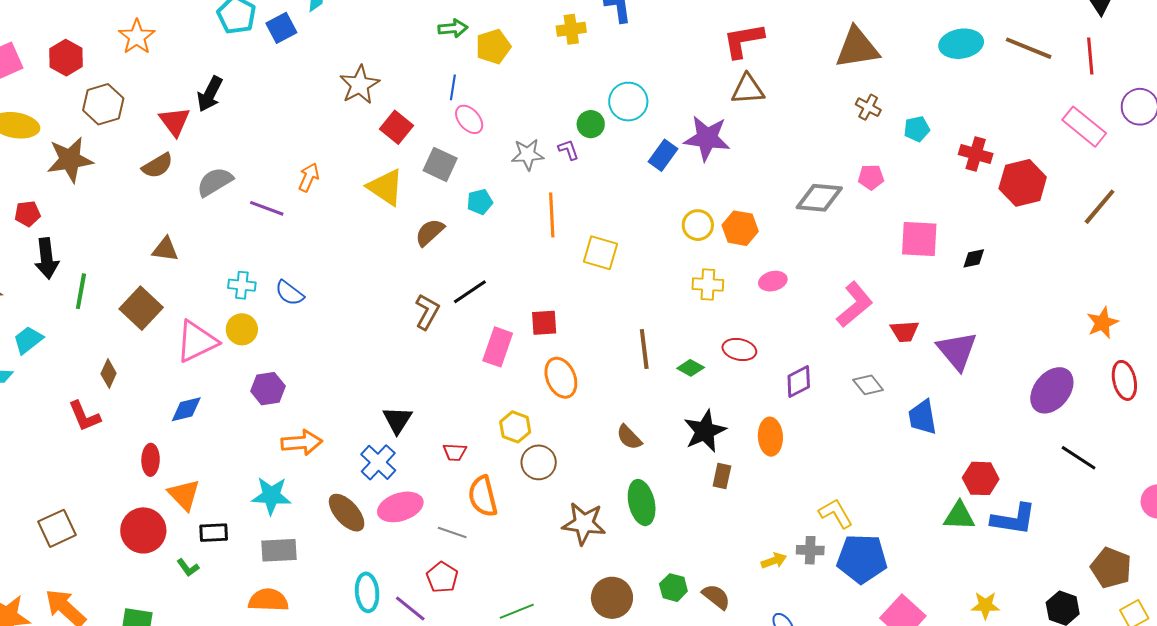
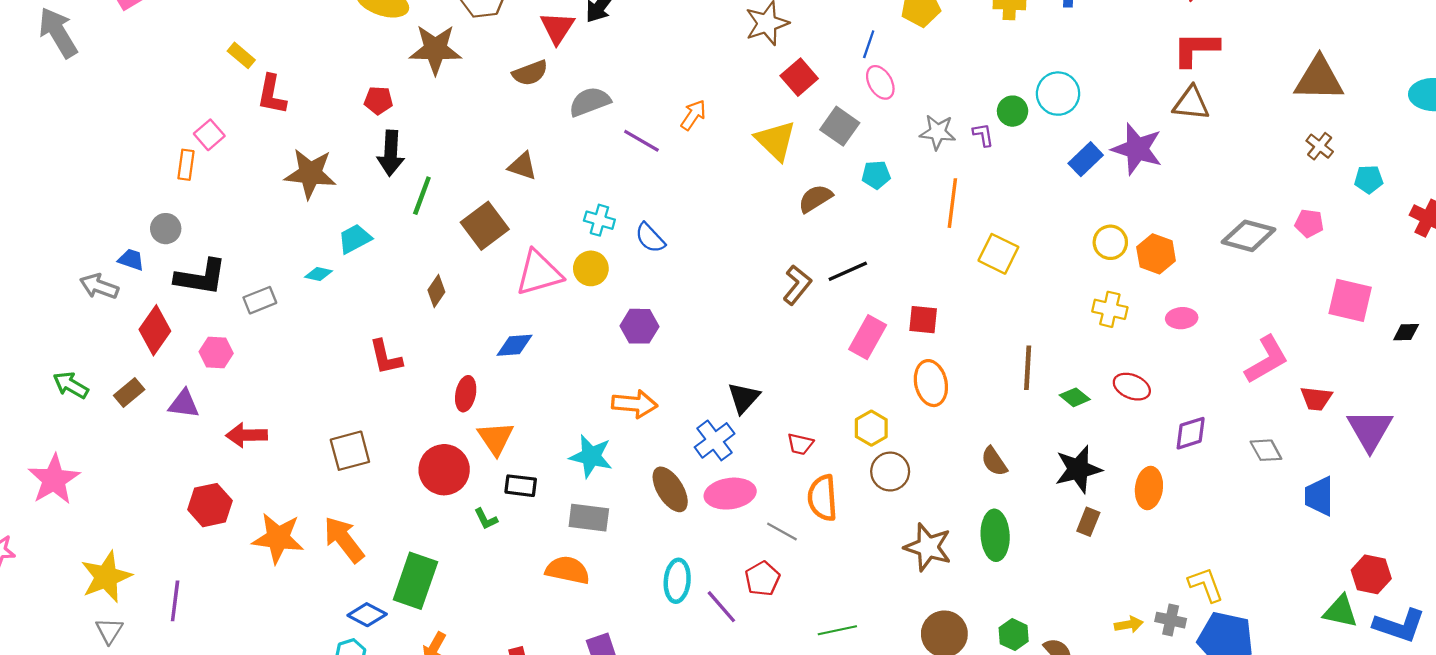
purple hexagon: (268, 389) -> (639, 326), moved
red L-shape: (84, 416) -> (386, 357), moved

